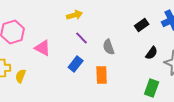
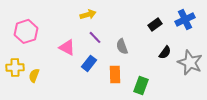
pink triangle: (43, 48) -> (67, 47), moved
green rectangle: (152, 88) -> (141, 85), moved

